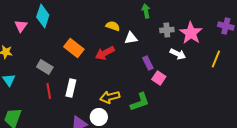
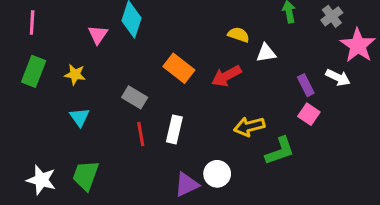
gray cross: (167, 30) -> (332, 16), moved, turned -32
purple rectangle: (148, 63) -> (306, 85), moved
yellow arrow: (110, 97) -> (249, 126), moved

